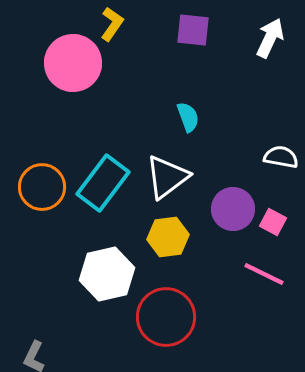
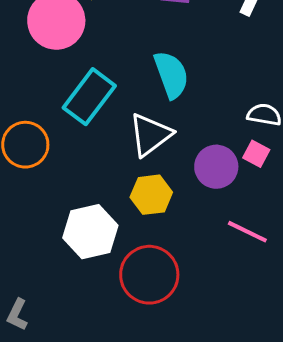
cyan semicircle: (188, 117) -> (171, 75), size x1.6
cyan rectangle: (103, 183) -> (89, 97), moved
pink square: (273, 222) -> (256, 154), moved

